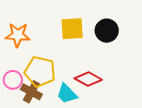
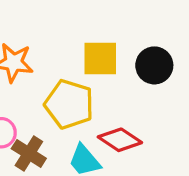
yellow pentagon: (40, 72) -> (69, 104), moved

